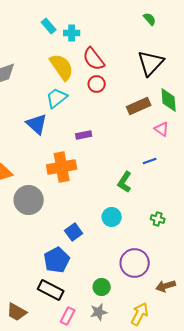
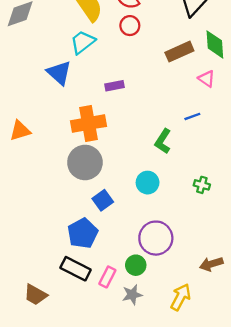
gray circle: (29, 200) -> (85, 162), moved
purple circle: (135, 263) -> (156, 238), moved
pink rectangle: (68, 316) -> (107, 277), moved

